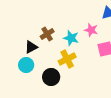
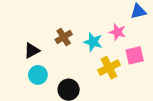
black triangle: (31, 47) -> (32, 50), moved
yellow cross: (67, 59) -> (109, 68), moved

